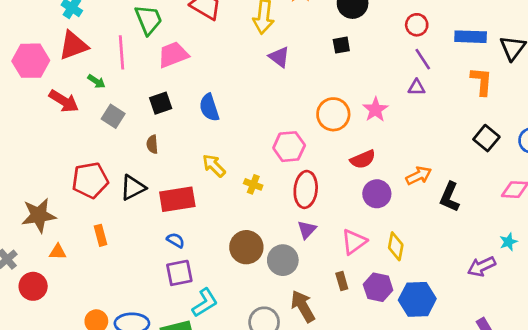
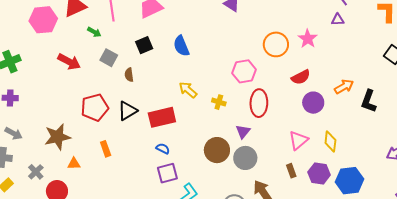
red arrow: (64, 101) -> (69, 62), moved
brown semicircle: (152, 144) -> (129, 75), moved
purple triangle: (307, 230) -> (243, 132), moved

